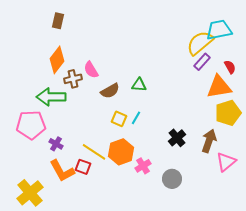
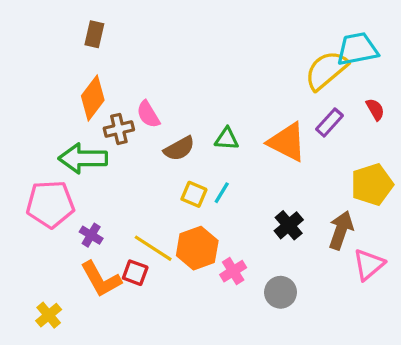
purple rectangle: (202, 62) -> (329, 122), moved
orange triangle: (219, 87) -> (287, 142), moved, turned 36
yellow cross: (30, 193) -> (49, 315), size x0.6

